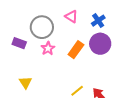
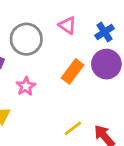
pink star: (48, 48) -> (26, 86), moved

